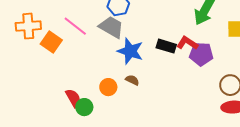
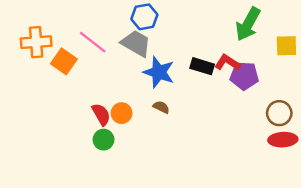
orange circle: (108, 87) -> (122, 113), moved
red semicircle: (73, 98) -> (101, 114), moved

